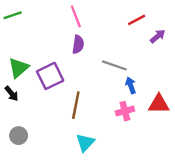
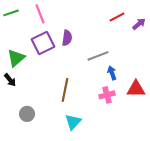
pink line: (76, 16) -> (40, 14), moved
purple arrow: (158, 36) -> (139, 24), moved
gray line: (114, 65) -> (98, 56), turned -40
purple square: (50, 76) -> (43, 43), moved
gray circle: (19, 136) -> (27, 114), moved

